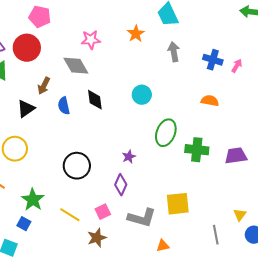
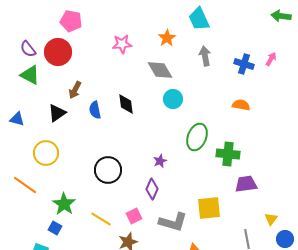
gray diamond: (76, 66) -> (160, 70), moved
pink arrow: (237, 66) -> (271, 59), moved
purple trapezoid: (236, 156) -> (246, 184), moved

